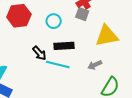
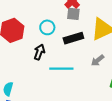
black rectangle: (64, 46) -> (73, 38), moved
black arrow: (39, 53) -> (39, 52), moved, turned -105

